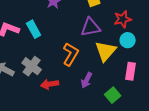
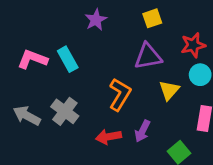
yellow triangle: (106, 51) -> (169, 90), size x0.7
red arrow: (50, 84) -> (109, 137), moved

